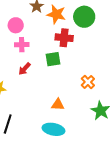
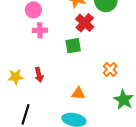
red cross: (64, 38) -> (85, 23), turned 36
red arrow: (24, 69) -> (39, 75), moved, turned -56

